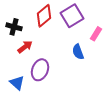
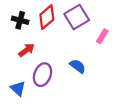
black cross: (14, 27) -> (20, 20), moved
blue semicircle: (78, 52) -> (78, 66), moved, turned 147

